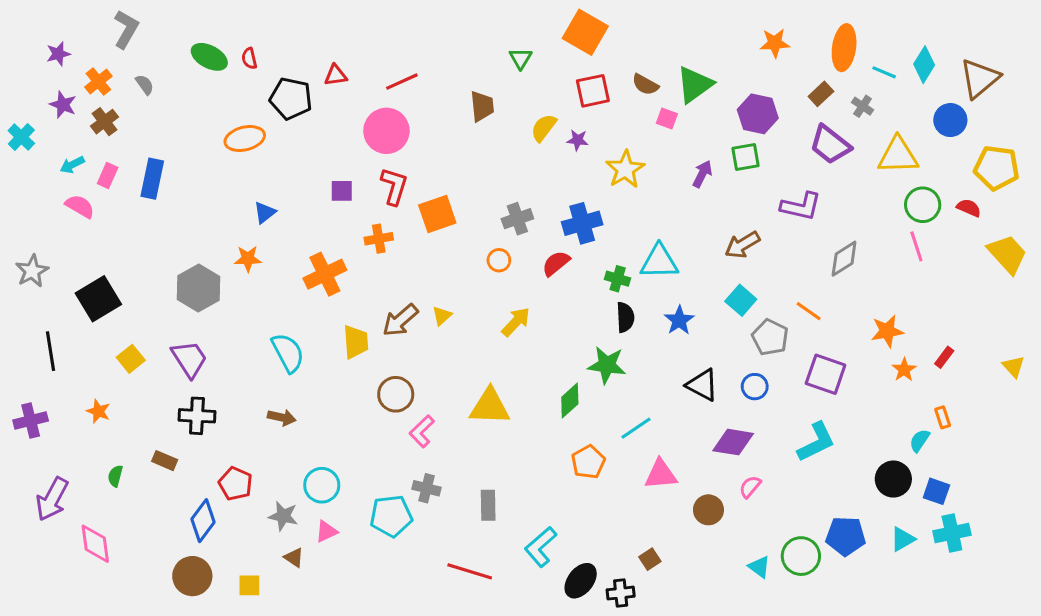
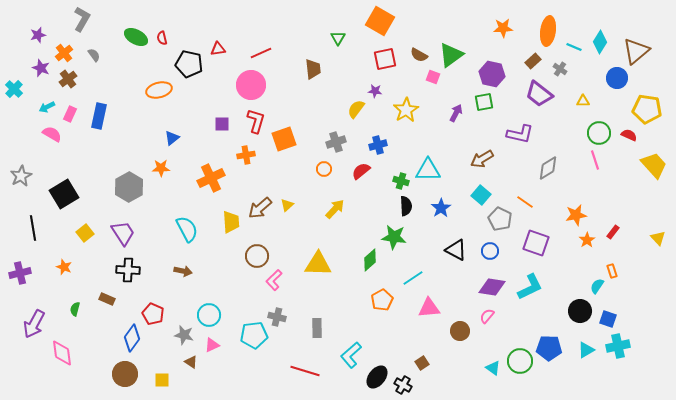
yellow semicircle: (544, 128) -> (356, 109), moved
yellow triangle: (898, 155) -> (583, 101), size x0.5
blue cross: (582, 223) -> (378, 145), size x0.7
purple diamond: (733, 442) -> (492, 287), moved
black cross: (621, 593) -> (403, 385), turned 36

